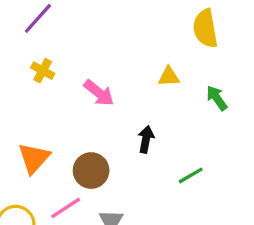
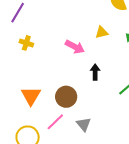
pink arrow: (99, 93) -> (75, 47), moved

